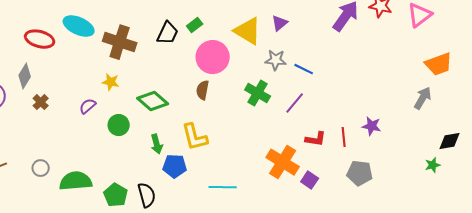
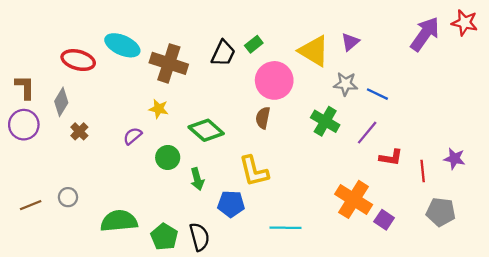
red L-shape: (316, 139) -> (391, 157), moved
green arrow: (157, 144) -> (197, 179), moved
gray circle: (41, 168) -> (68, 197), moved

